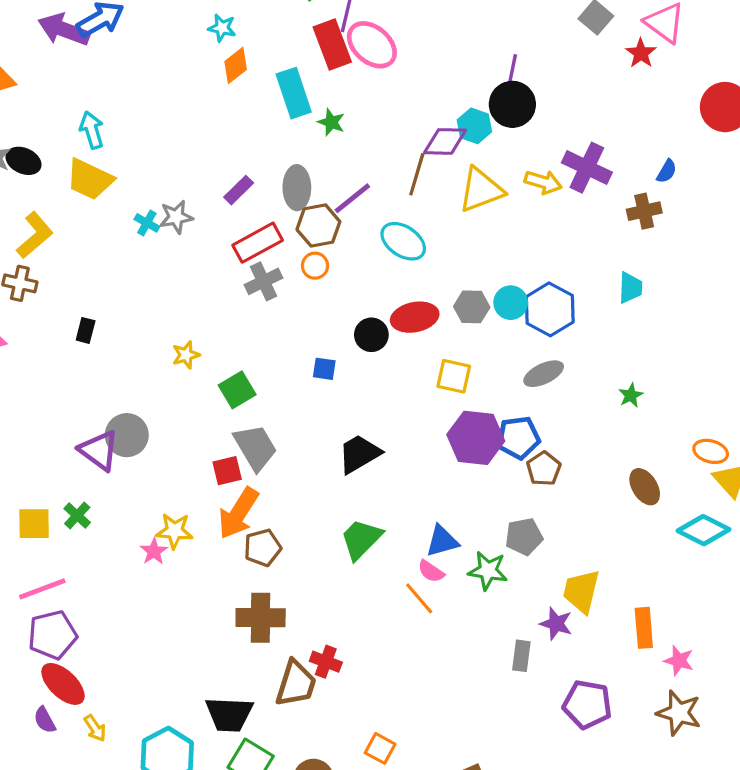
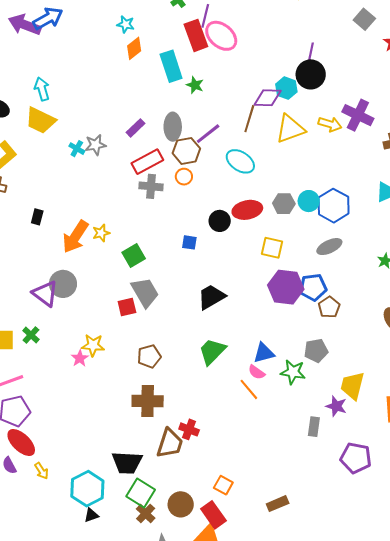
gray cross: (264, 281) -> (151, 186), turned 30
orange arrow: (238, 513) -> (75, 237), moved

